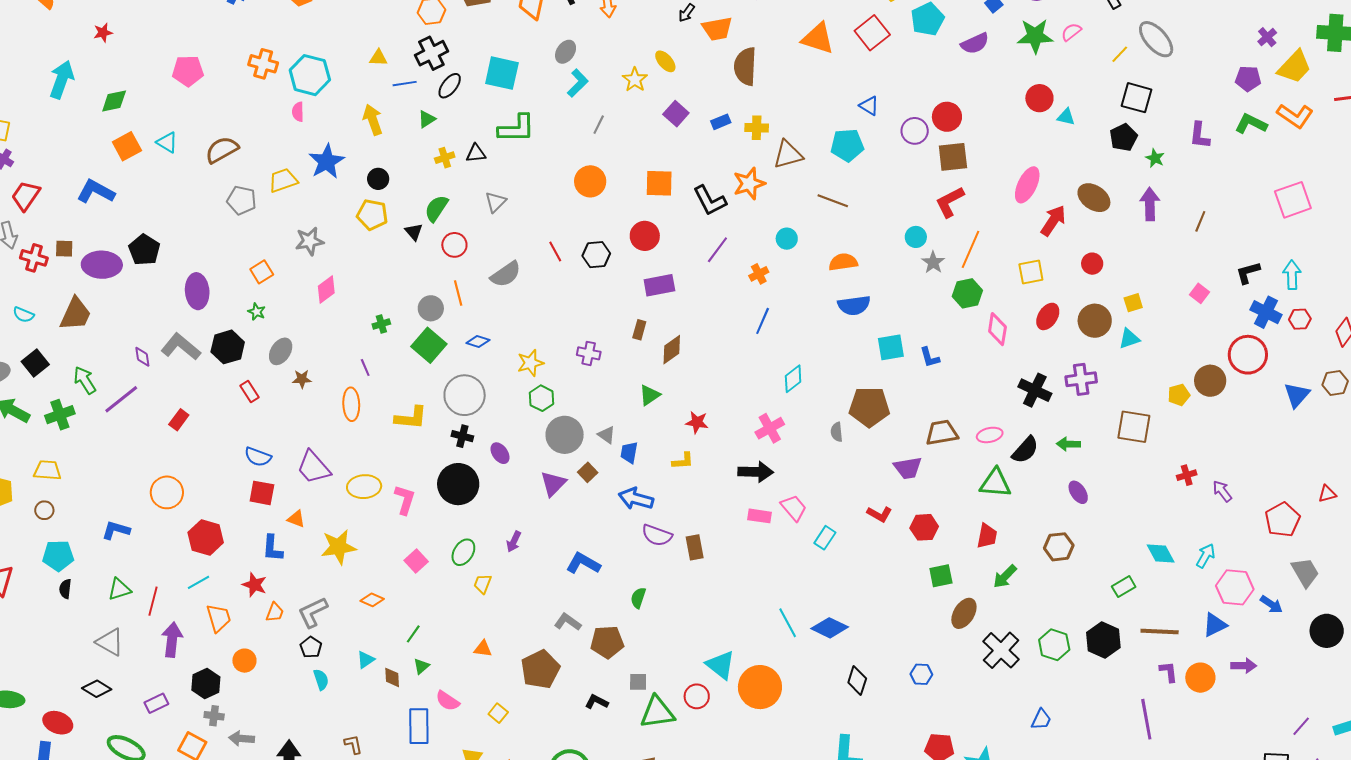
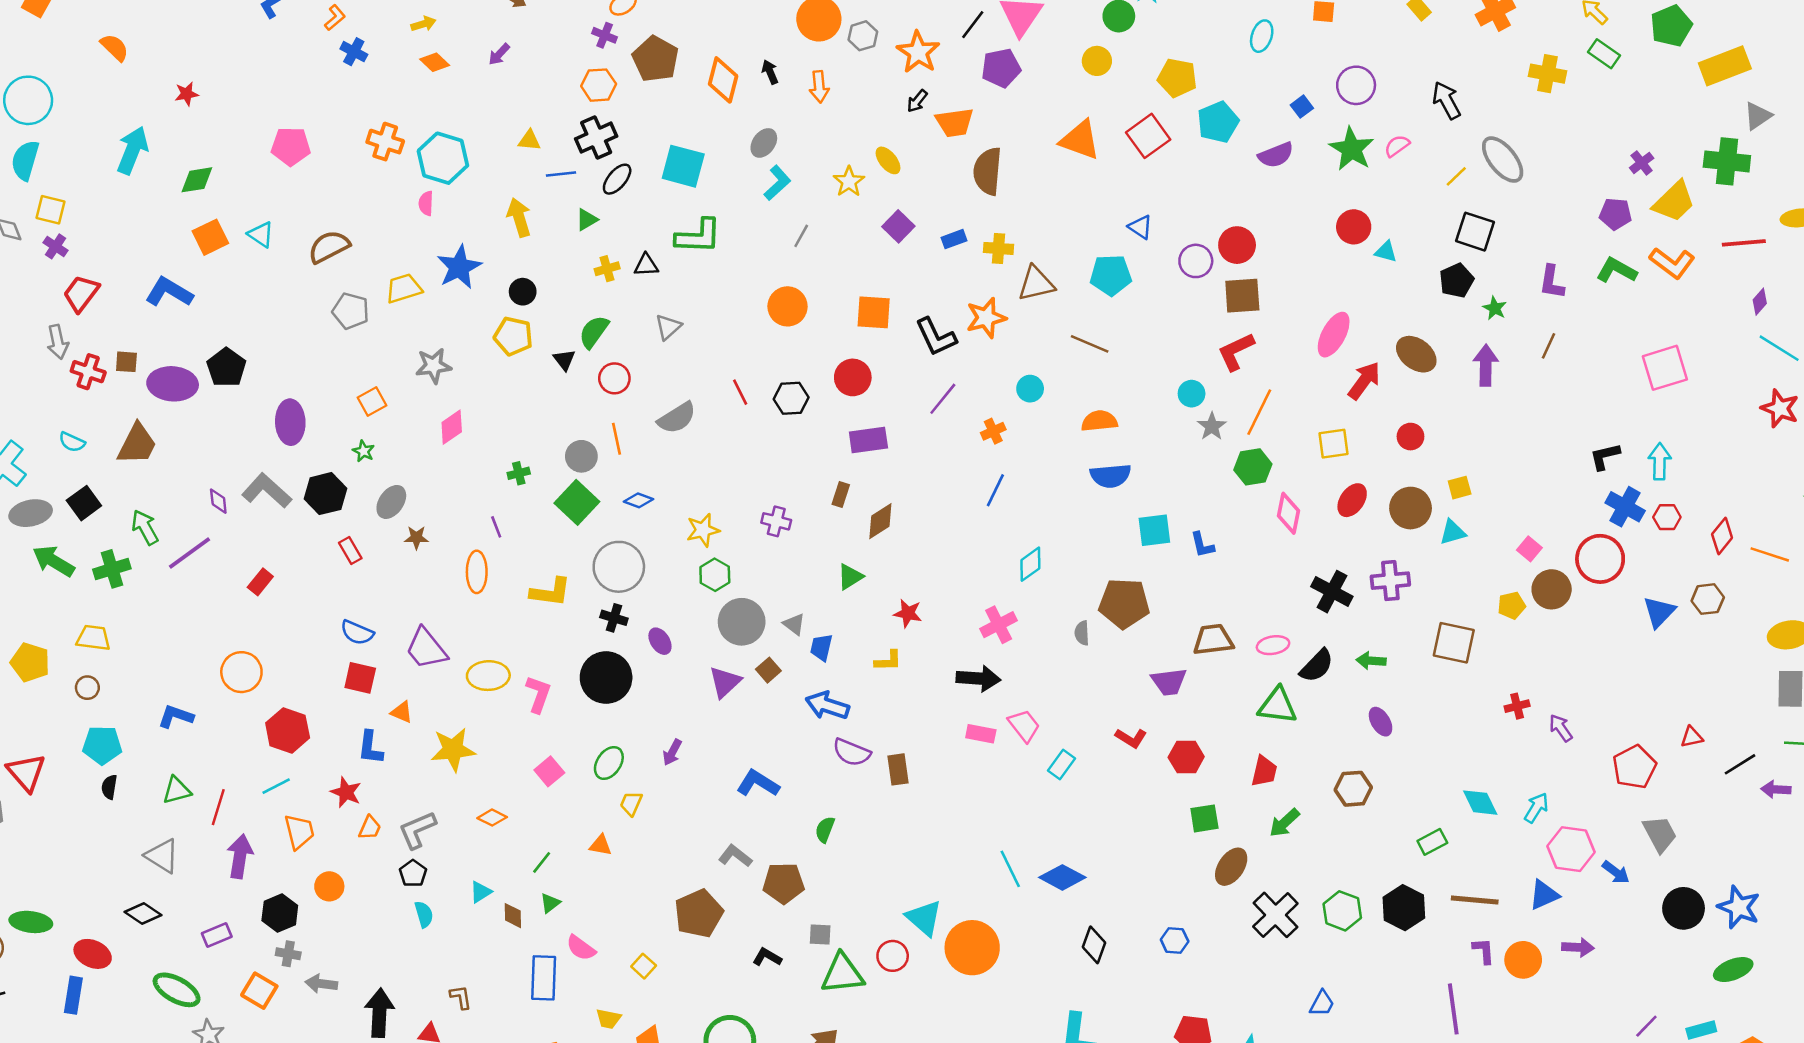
green star: (1035, 36) -> (1352, 149), turned 30
brown line: (1200, 221) -> (1549, 346), moved
pink square: (1199, 293) -> (1529, 549), moved
orange triangle: (483, 649) -> (601, 845), moved

